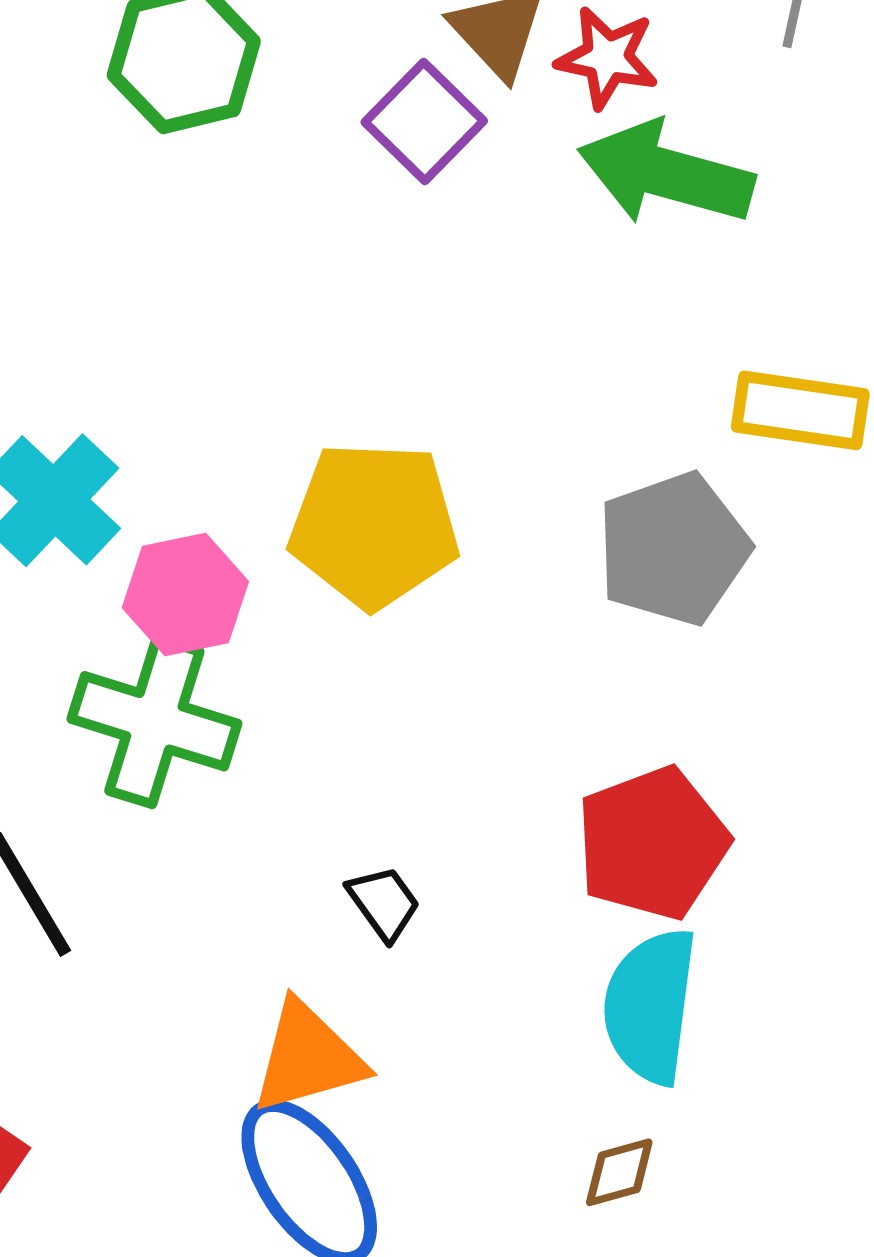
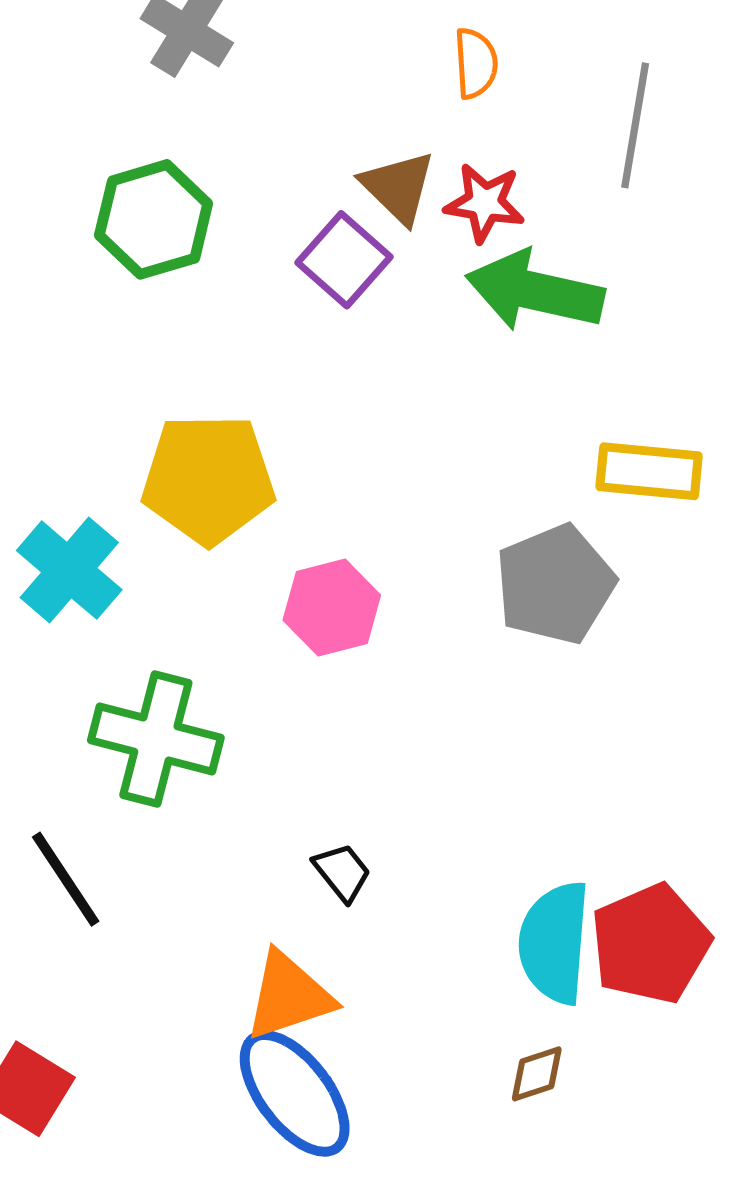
yellow pentagon: (374, 525) -> (208, 479), moved
pink hexagon: (185, 595) -> (332, 608), moved
red pentagon: (652, 843) -> (650, 944), moved

